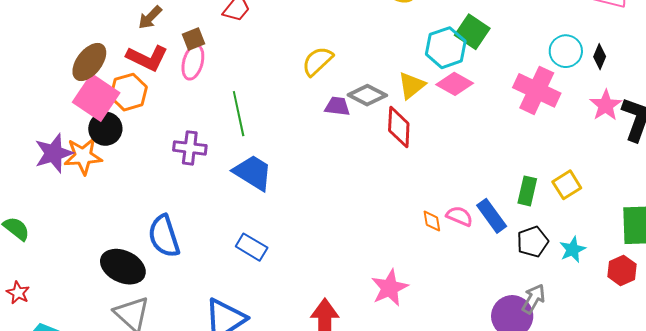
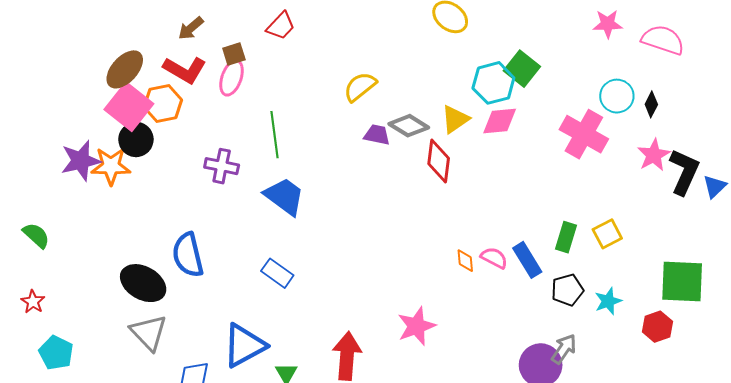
pink diamond: (455, 84) -> (500, 121), turned -39

